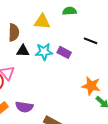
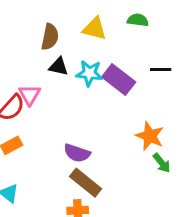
black line: (90, 41) -> (161, 69), turned -32
purple rectangle: (64, 52) -> (119, 80), size x1.5
purple semicircle: (24, 107) -> (77, 153), moved

